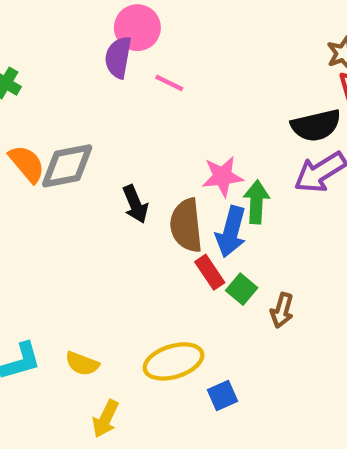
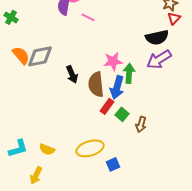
red rectangle: (210, 272) -> (107, 106), turned 70
yellow arrow: (105, 419) -> (36, 175), moved

